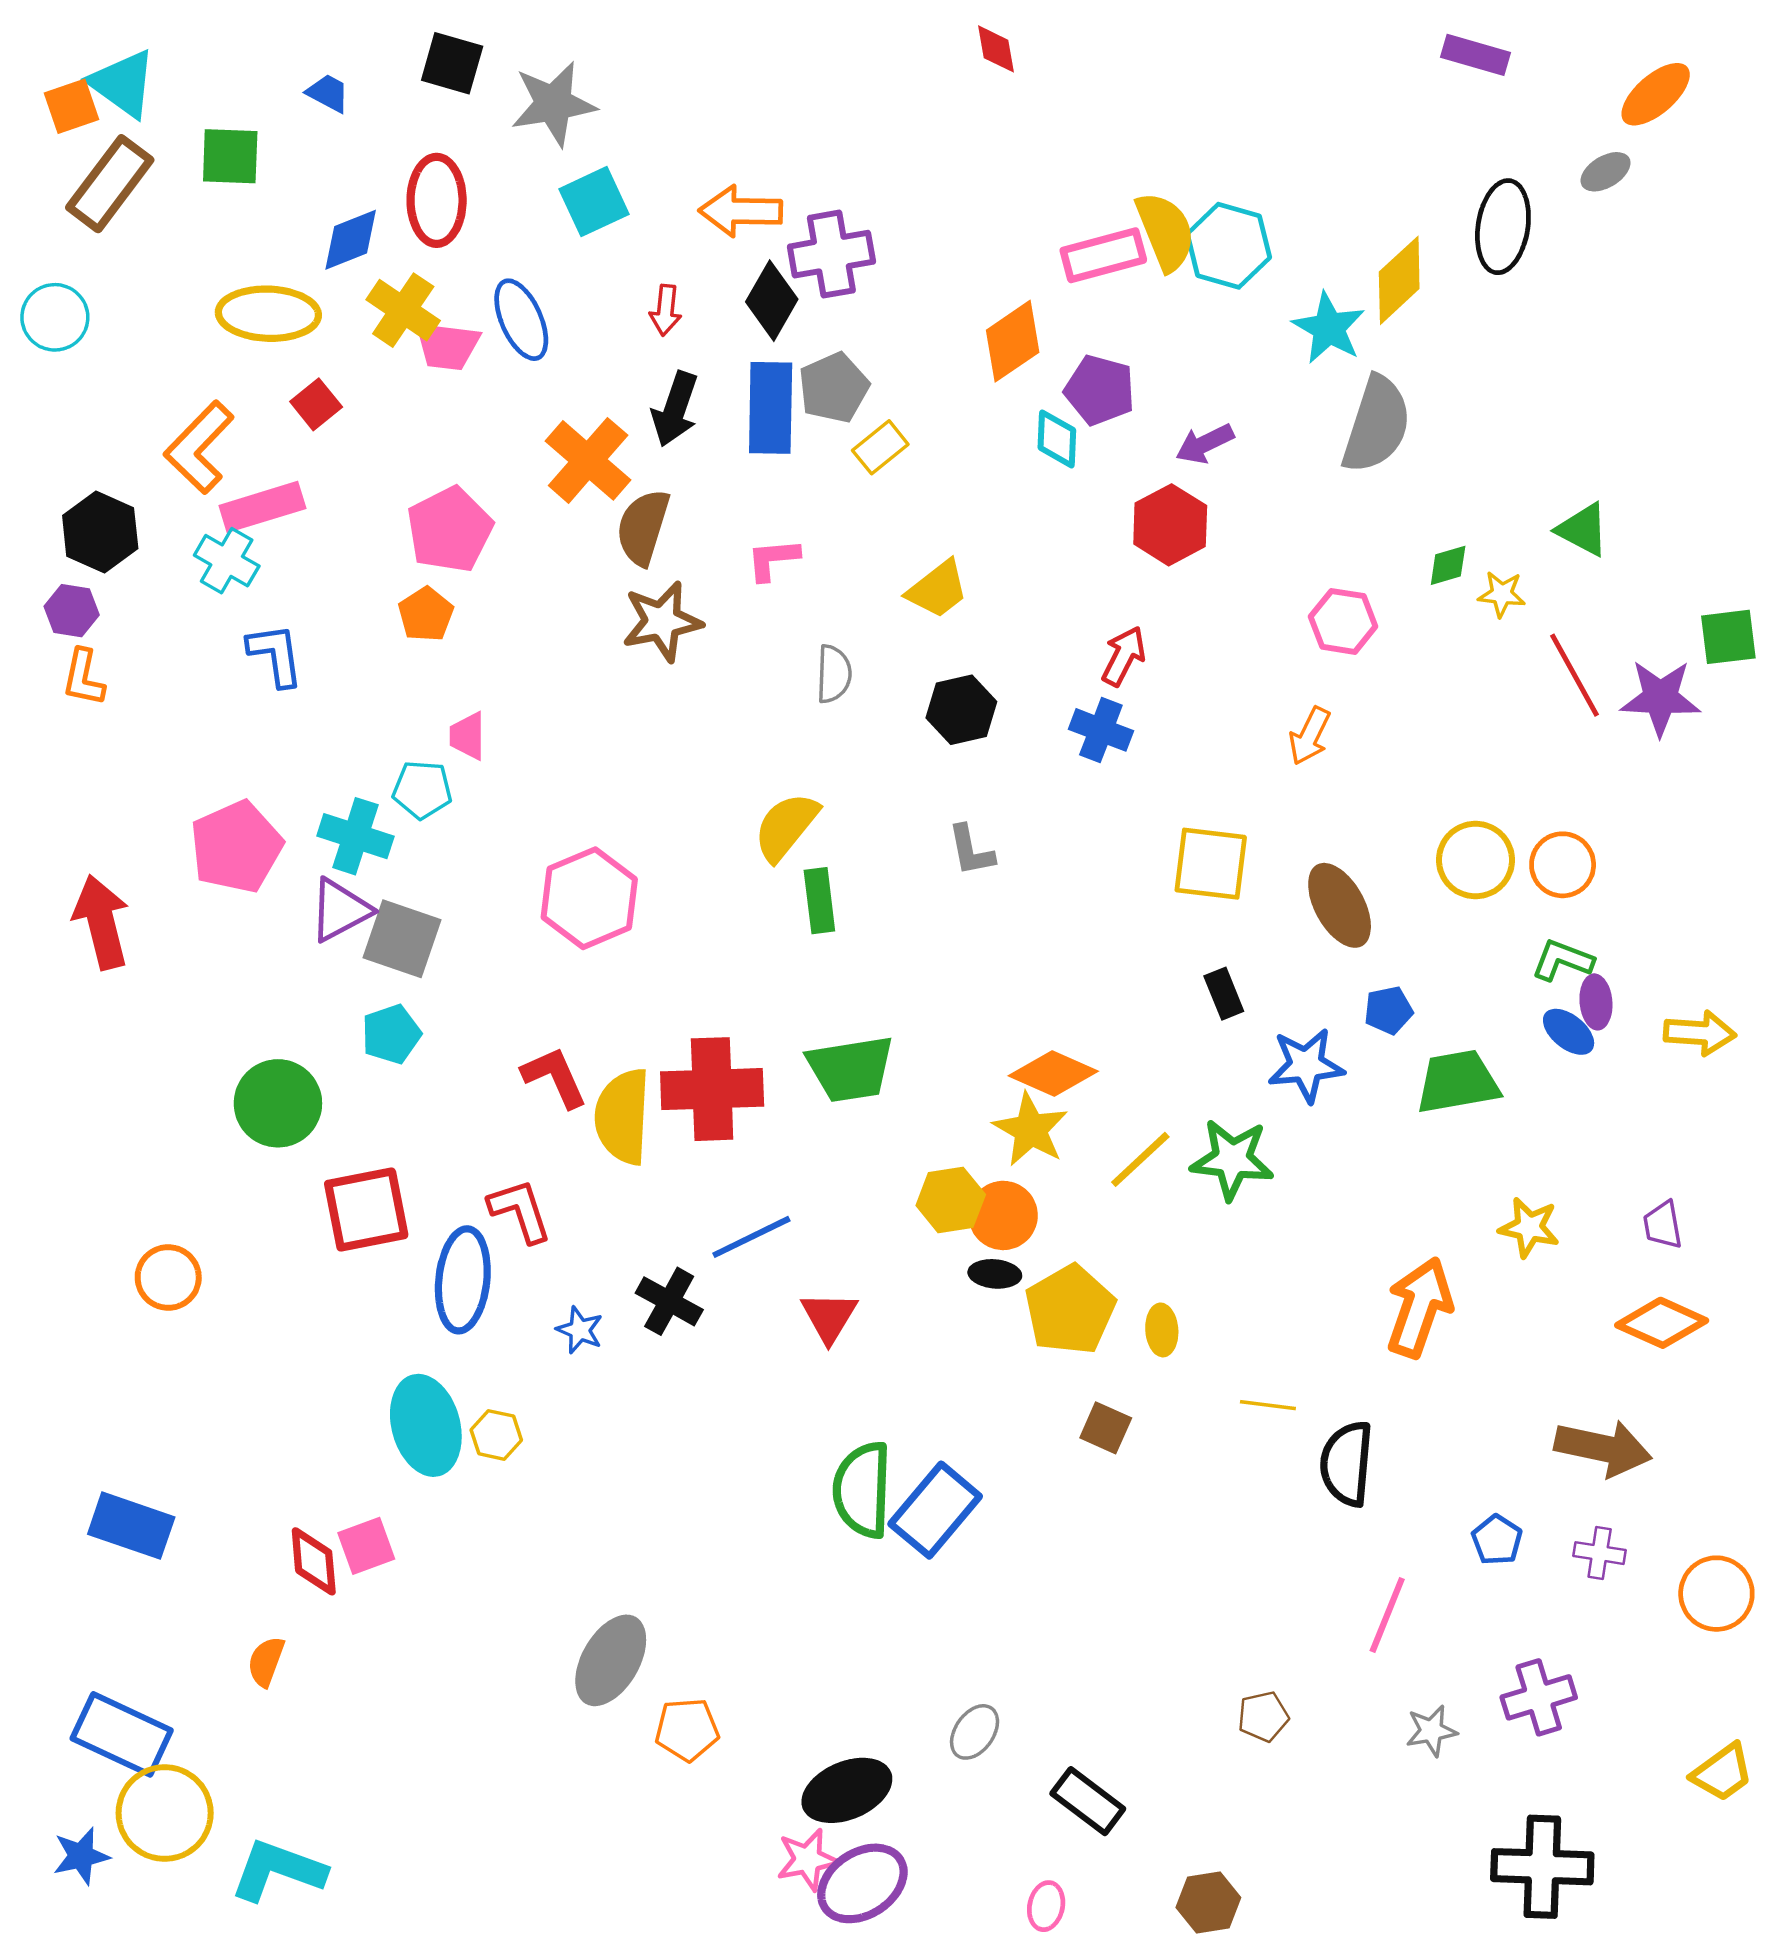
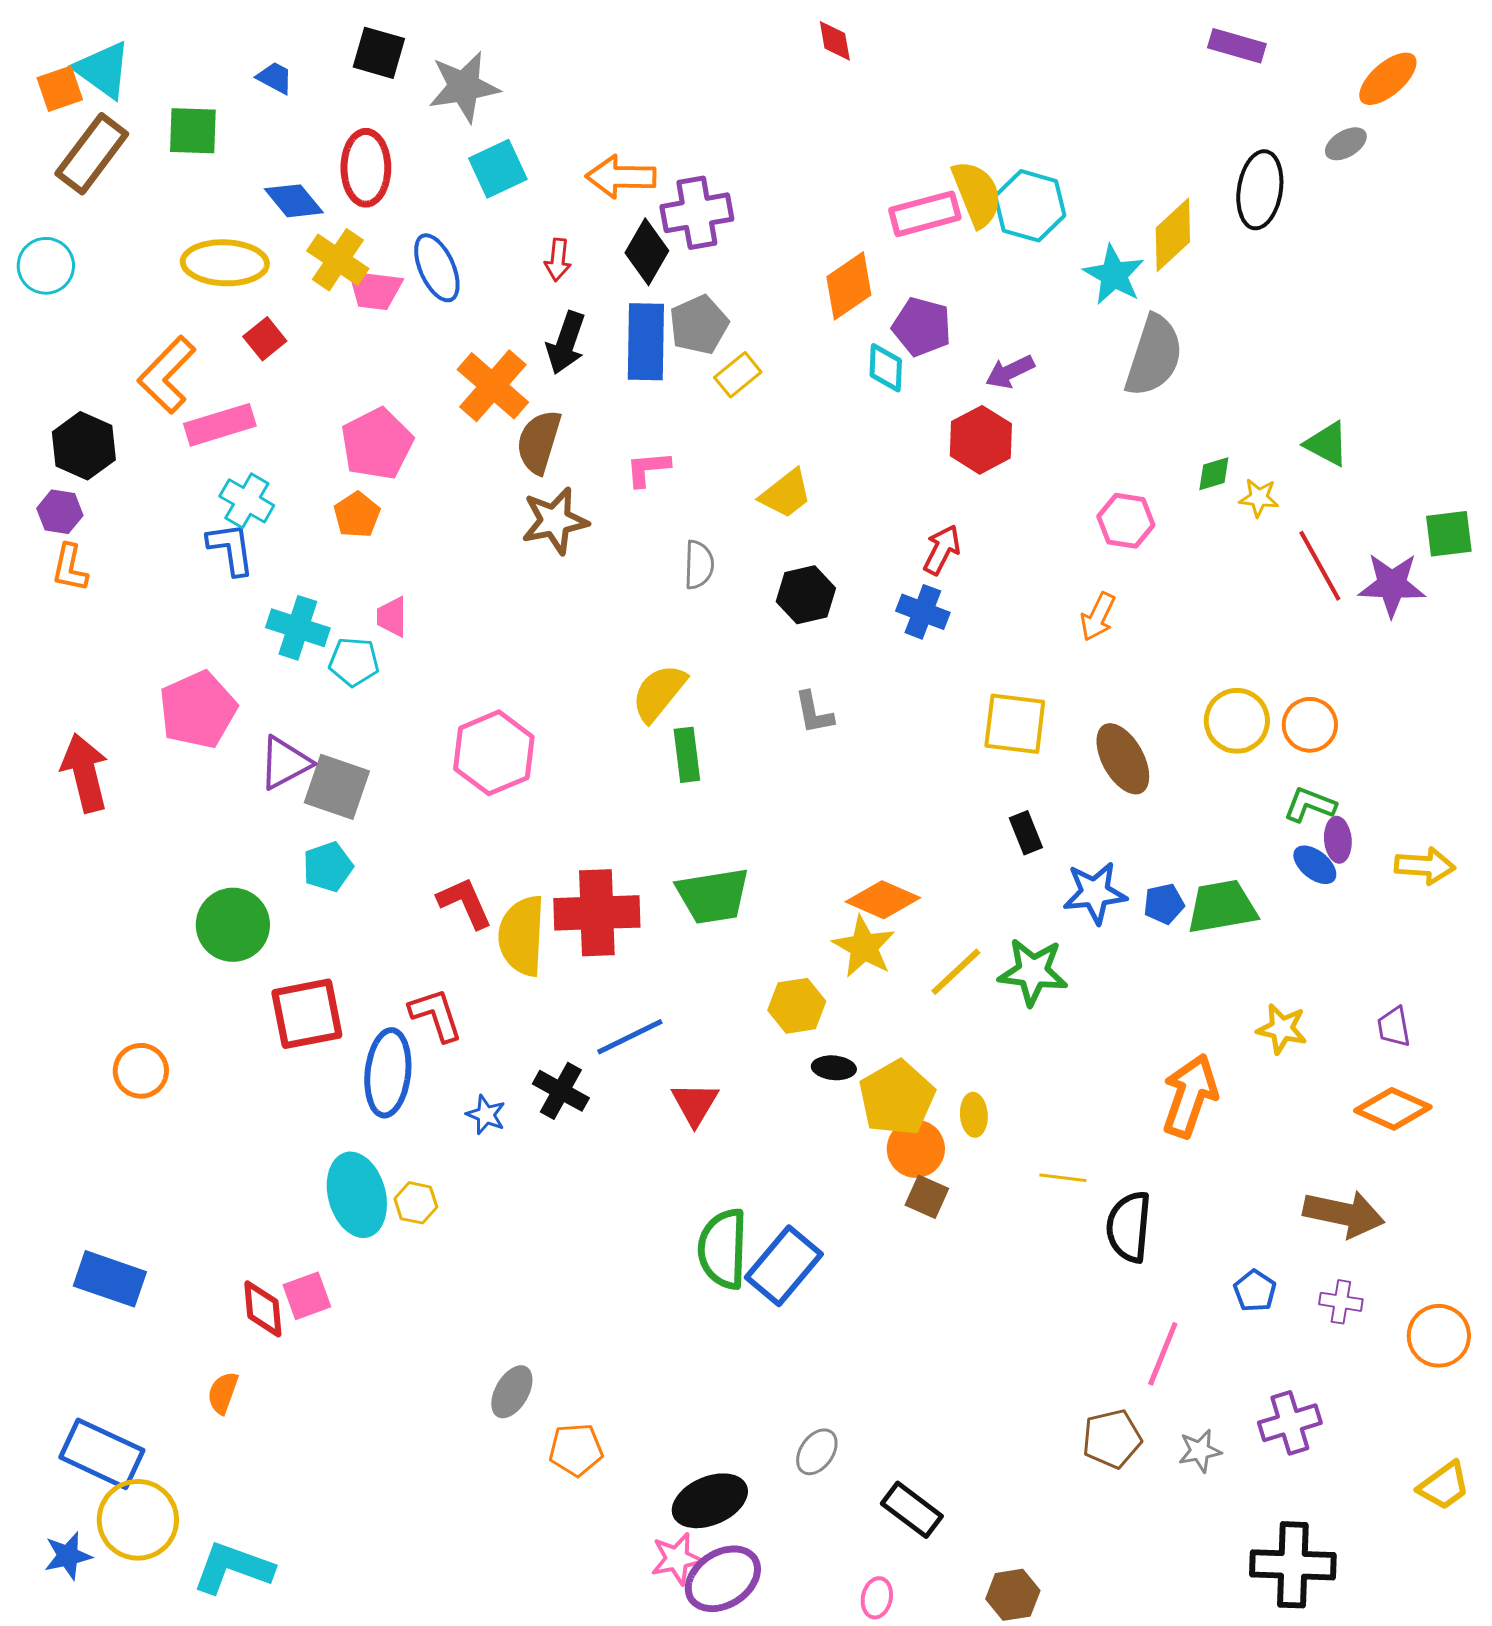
blue diamond: (351, 240) -> (294, 201), turned 72
cyan cross: (227, 561) -> (247, 501), moved
cyan cross: (355, 836) -> (298, 628), moved
blue pentagon: (1388, 1010) -> (1164, 904), moved
orange circle: (1003, 1215) -> (916, 1149), moved
gray ellipse: (611, 1660) -> (512, 1392), size x0.7
brown pentagon: (1263, 1716) -> (1112, 1439), moved, size x1.4

